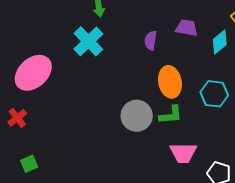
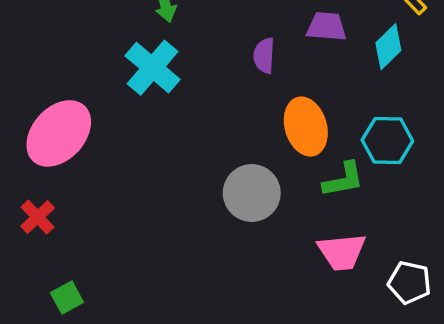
green L-shape: (171, 115) -> (343, 180), moved

